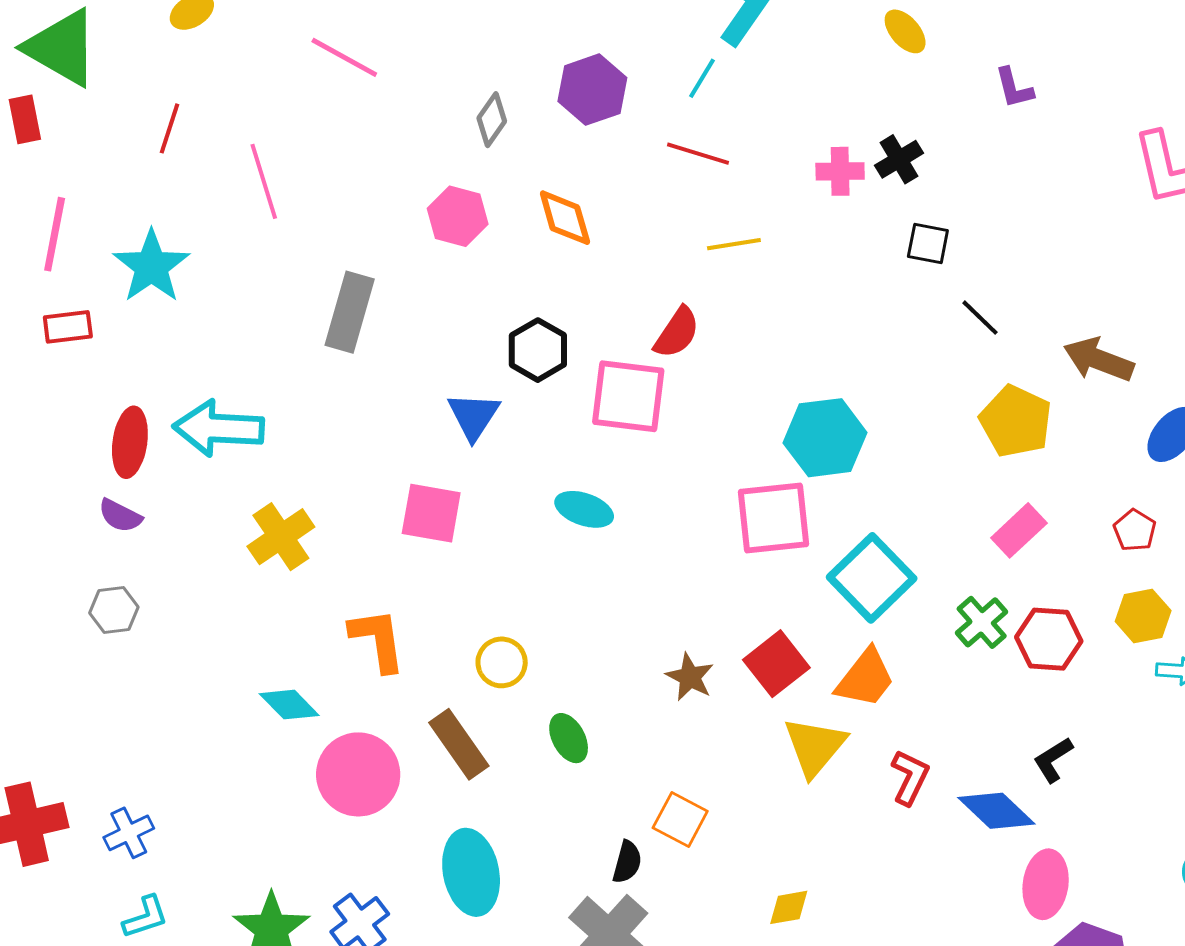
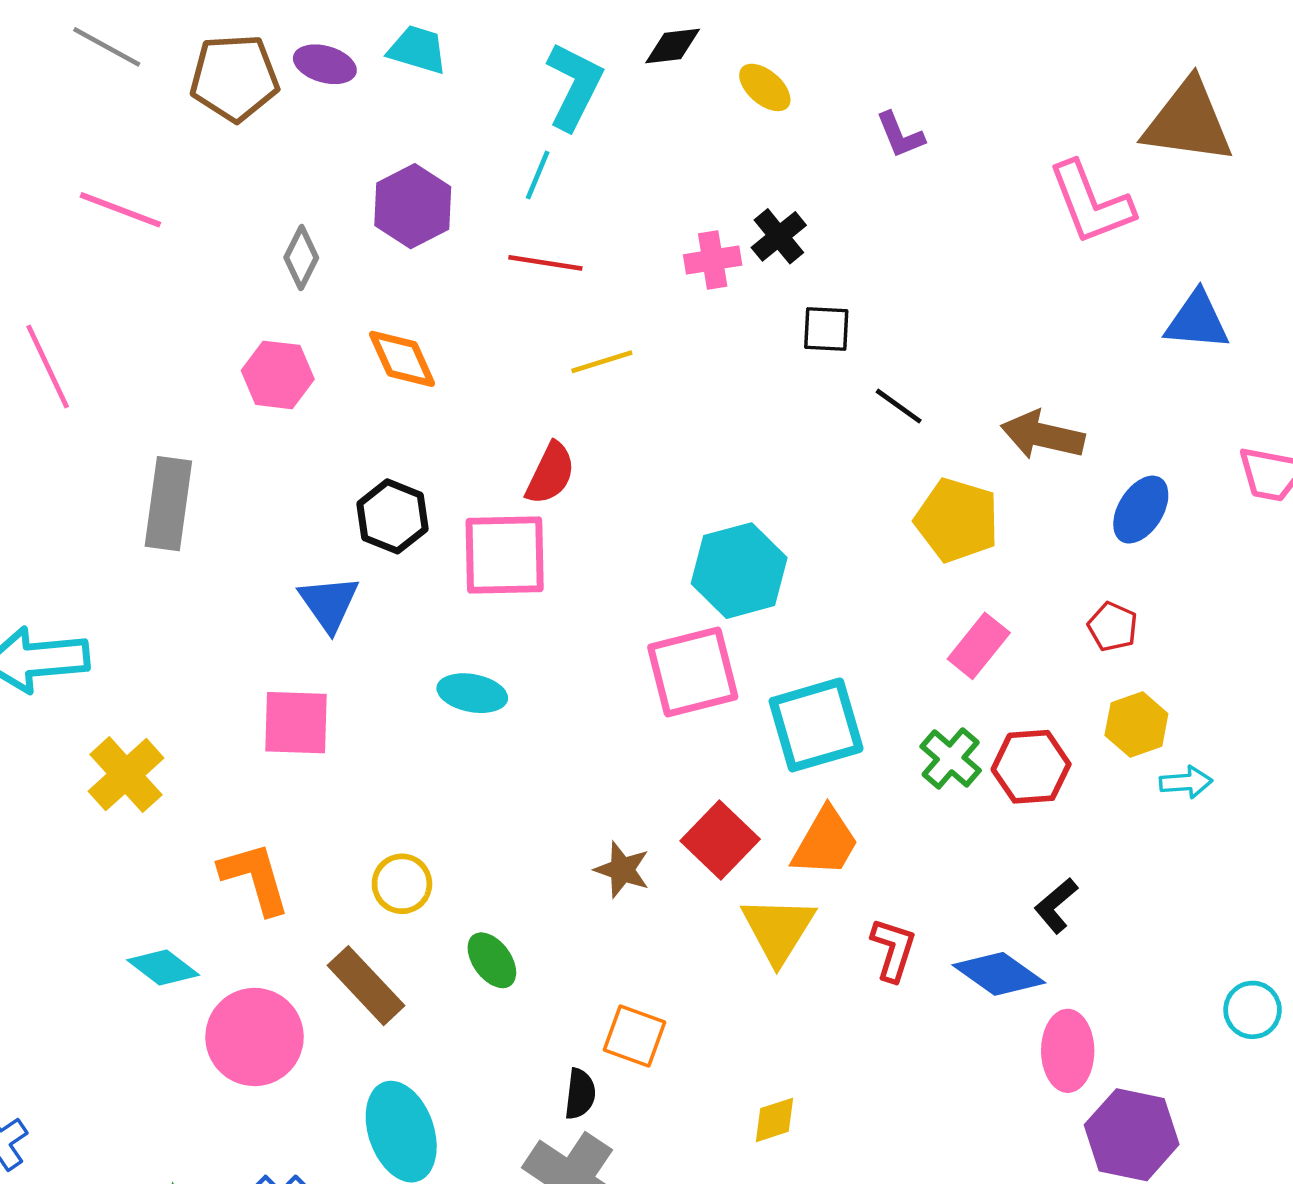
cyan square: (872, 578) -> (816, 725), turned 36

